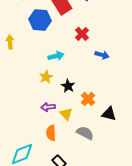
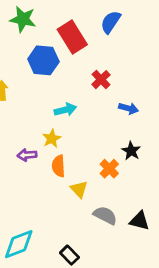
black star: (68, 86) -> (131, 151), moved
purple arrow: (48, 107) -> (27, 155), moved
black triangle: (109, 114) -> (139, 221), moved
orange semicircle: (51, 133) -> (59, 166), moved

